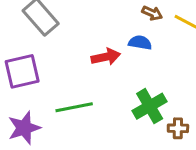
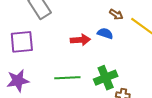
green line: (74, 107) -> (67, 78), moved

